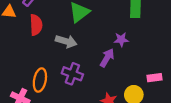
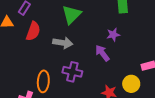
red semicircle: (36, 25) -> (33, 31), turned 30
purple arrow: (107, 58) -> (102, 53), turned -60

